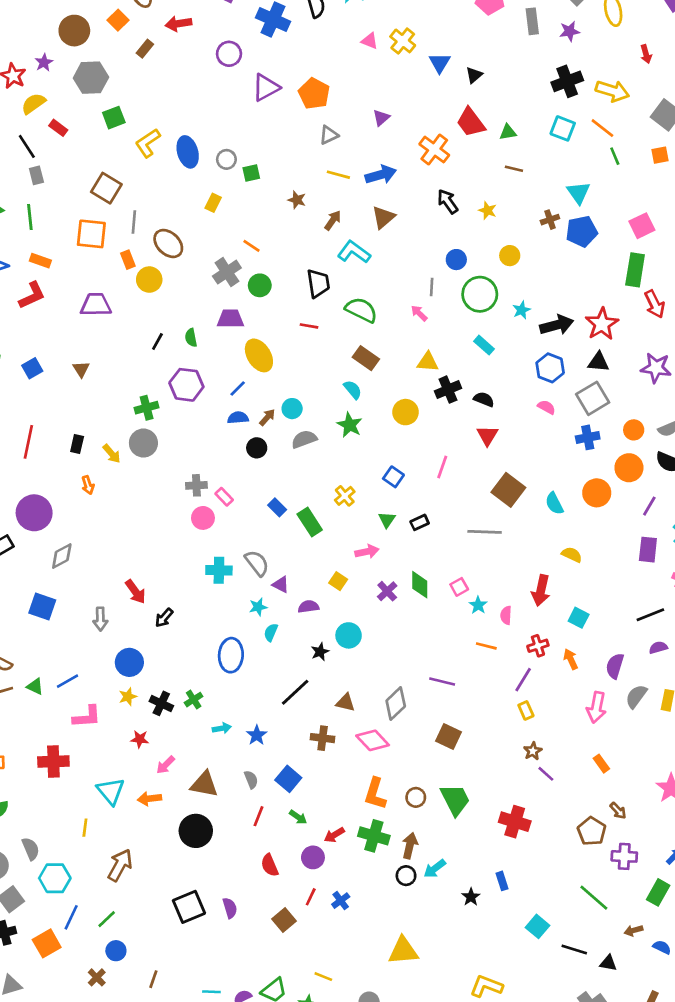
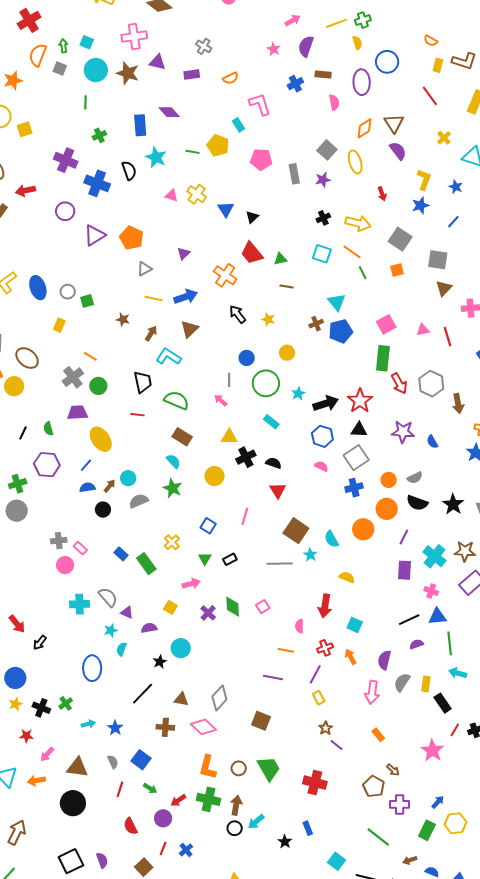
black cross: (567, 81) -> (323, 218), size x0.6
cyan star: (478, 605) -> (310, 555), moved
purple line: (442, 681) -> (273, 677), moved

